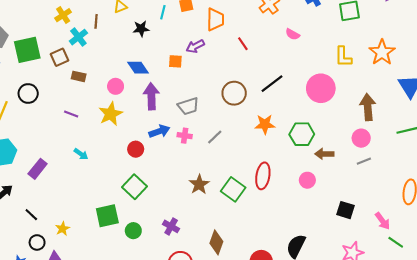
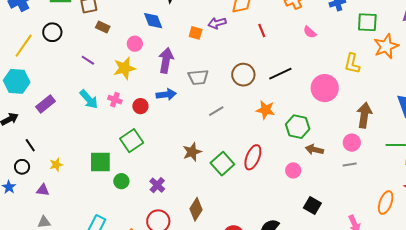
orange star: (382, 52) -> (386, 46), moved
blue diamond: (138, 68) -> (153, 21), moved
pink cross: (185, 136) -> (115, 100), moved
cyan arrow: (81, 154) -> (89, 99), size x1.5
black square: (345, 210) -> (312, 206), moved
black circle: (37, 242) -> (22, 167), moved

